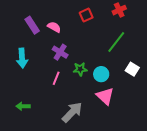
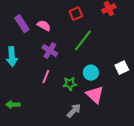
green line: (116, 42) -> (83, 41), moved
green star: (80, 69) -> (70, 84), moved
white square: (132, 69) -> (122, 68), turned 32
gray arrow: (72, 112) -> (74, 111), moved, size x0.7

